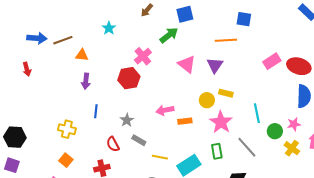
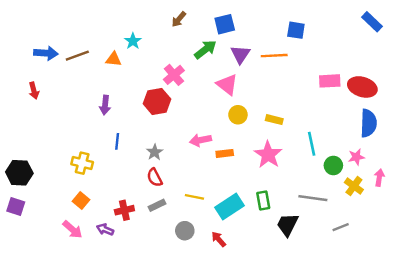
orange triangle: (82, 55) -> (114, 59), moved
pink rectangle: (272, 61) -> (330, 81), turned 30
purple triangle: (215, 65) -> (240, 54), moved
yellow circle: (207, 100) -> (238, 115), moved
gray rectangle: (139, 140) -> (157, 205), moved, turned -56
red semicircle: (113, 144) -> (155, 178), moved
gray line: (247, 147) -> (313, 198), moved, turned -40
green rectangle: (217, 151) -> (263, 201), moved

